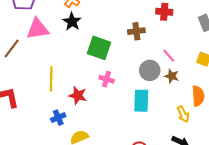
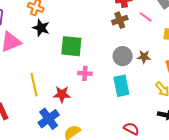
brown cross: (136, 31) -> (120, 20), moved
pink line: (169, 56) -> (146, 17), moved
blue cross: (58, 118) -> (49, 119), size x1.5

